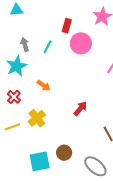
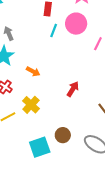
pink circle: (81, 43) -> (76, 24), moved
cyan line: (48, 47) -> (54, 31), moved

